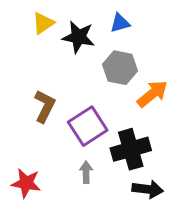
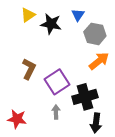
blue triangle: (120, 23) -> (78, 15), turned -40
gray hexagon: (120, 68) -> (95, 34), moved
black arrow: (148, 189) -> (96, 123), turned 90

